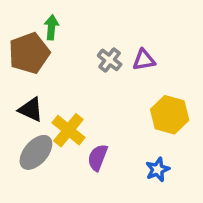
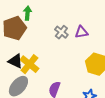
yellow cross: (68, 130) -> (29, 64), moved

